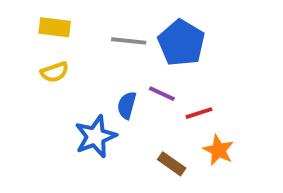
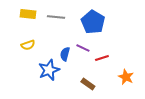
gray line: (129, 41) -> (56, 17), moved
yellow semicircle: (55, 72) -> (28, 45), moved
orange star: (218, 150) -> (126, 77), moved

